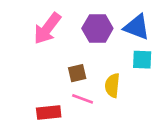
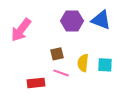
pink arrow: (47, 28) -> (21, 30), moved
cyan square: (142, 60) -> (105, 65), moved

